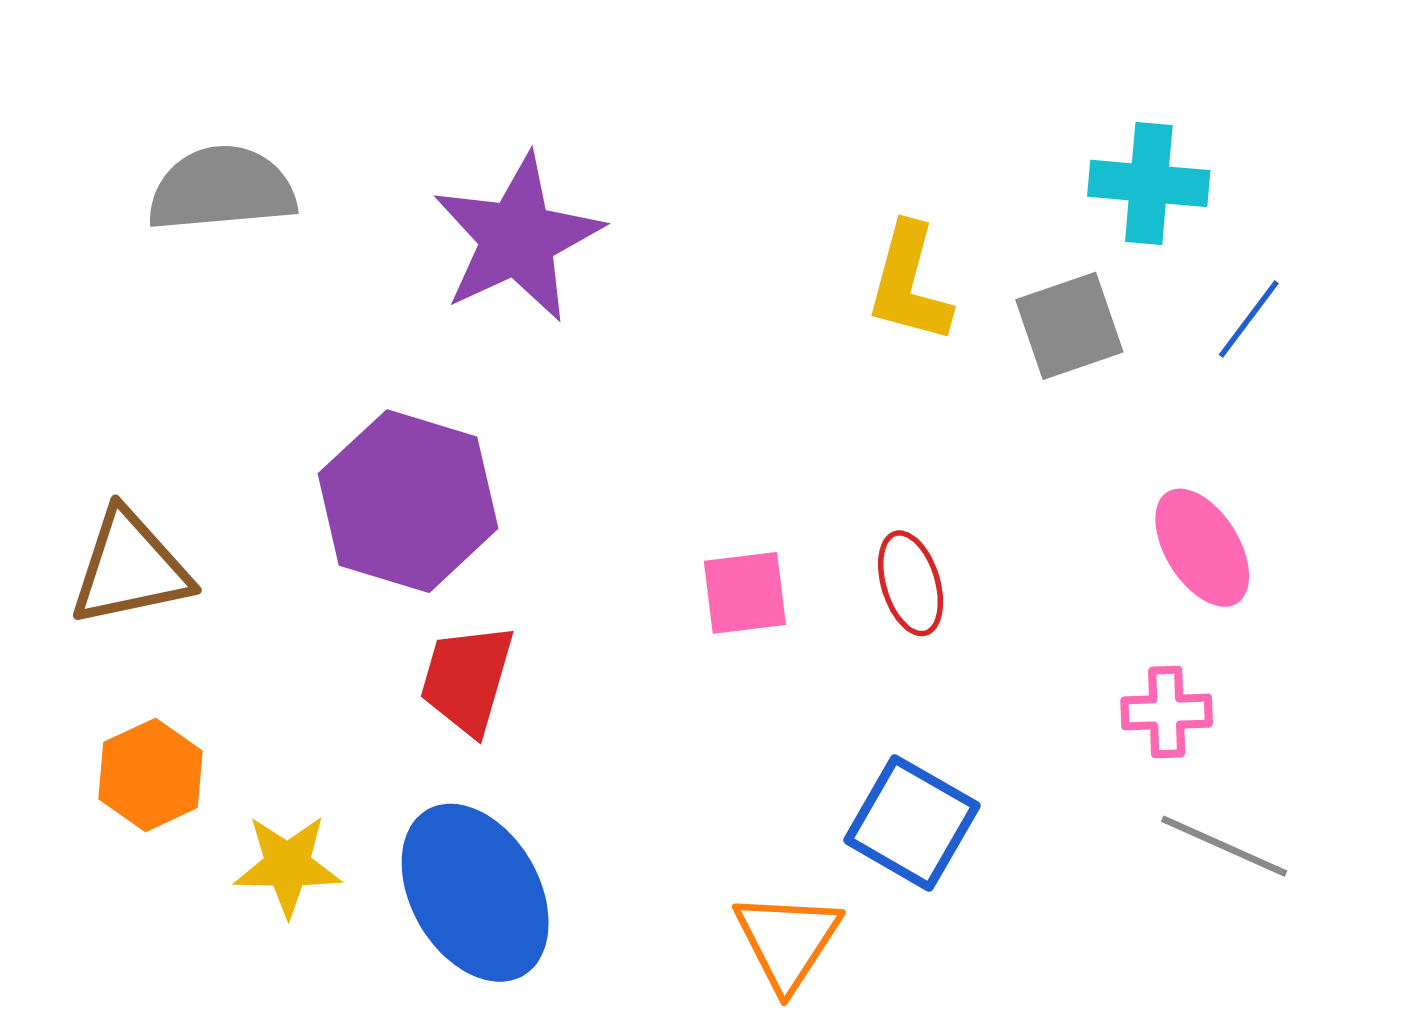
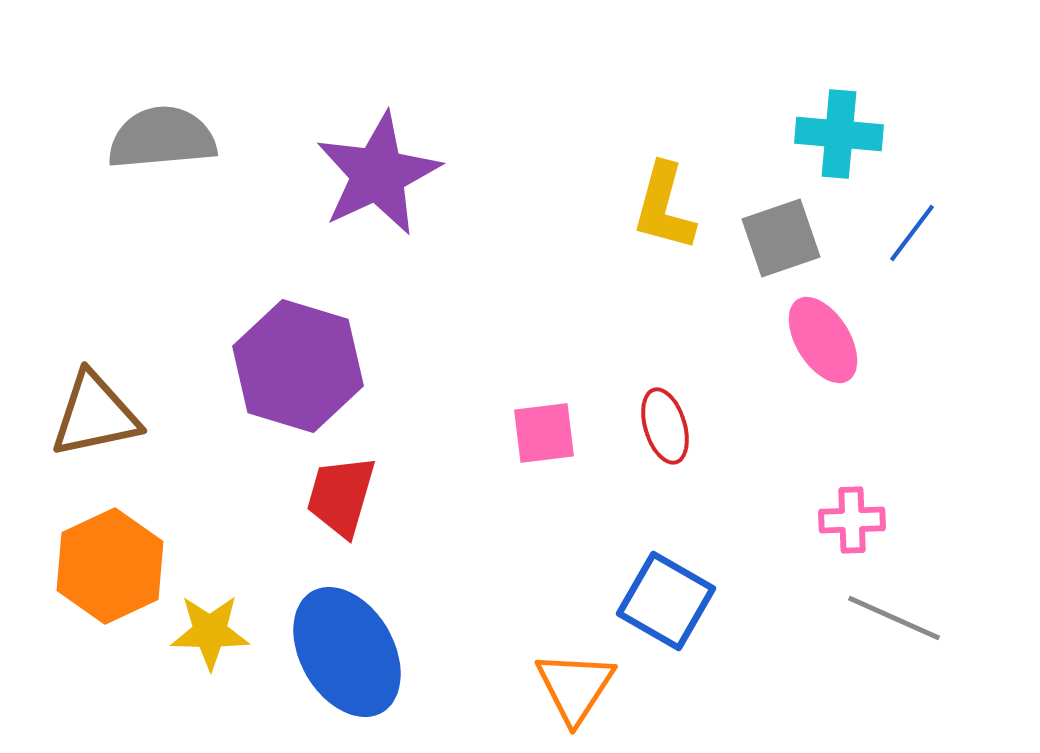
pink ellipse: (1202, 548) -> (823, 340), moved
orange hexagon: (151, 775) -> (110, 566), size x1.4

